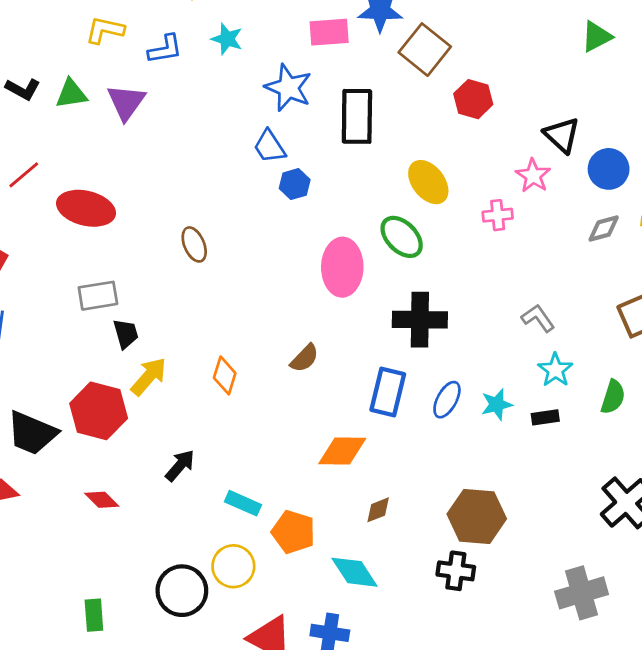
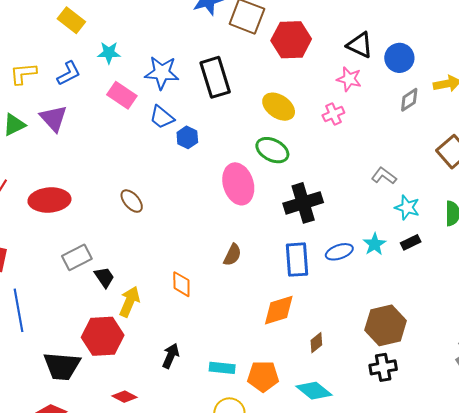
pink rectangle: (329, 32) -> (122, 95), moved, turned 56
red hexagon: (473, 99) -> (291, 40), size x1.4
blue ellipse: (447, 400) -> (339, 252), turned 60

